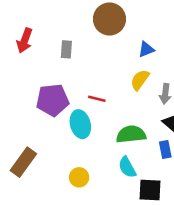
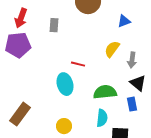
blue triangle: (146, 49) -> (124, 21), moved
purple pentagon: (52, 100) -> (18, 45), moved
cyan semicircle: (127, 167) -> (102, 118), turned -144

